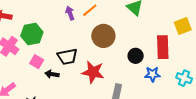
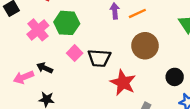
pink square: (37, 62) -> (75, 53), moved
black arrow: (52, 74) -> (45, 68), moved

